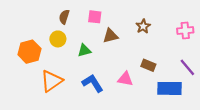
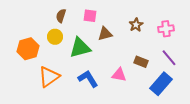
pink cross: (185, 31) -> (166, 29), moved
green triangle: (84, 51) -> (80, 48), size x1.6
purple line: (187, 67) -> (169, 58), moved
blue rectangle: (169, 88) -> (161, 84), turned -50

